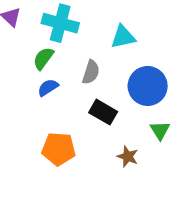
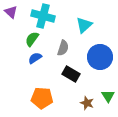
cyan triangle: (123, 37) -> (84, 25), turned -30
green triangle: (160, 130) -> (108, 96), moved

